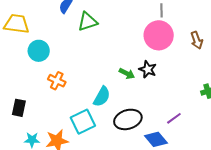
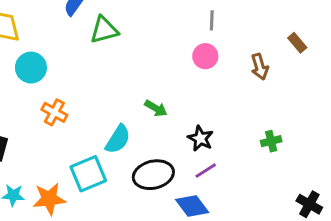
pink circle: (159, 35) -> (205, 56), size x0.6
black star: (148, 69) -> (200, 138), moved
purple line: (174, 118) -> (206, 171), moved

